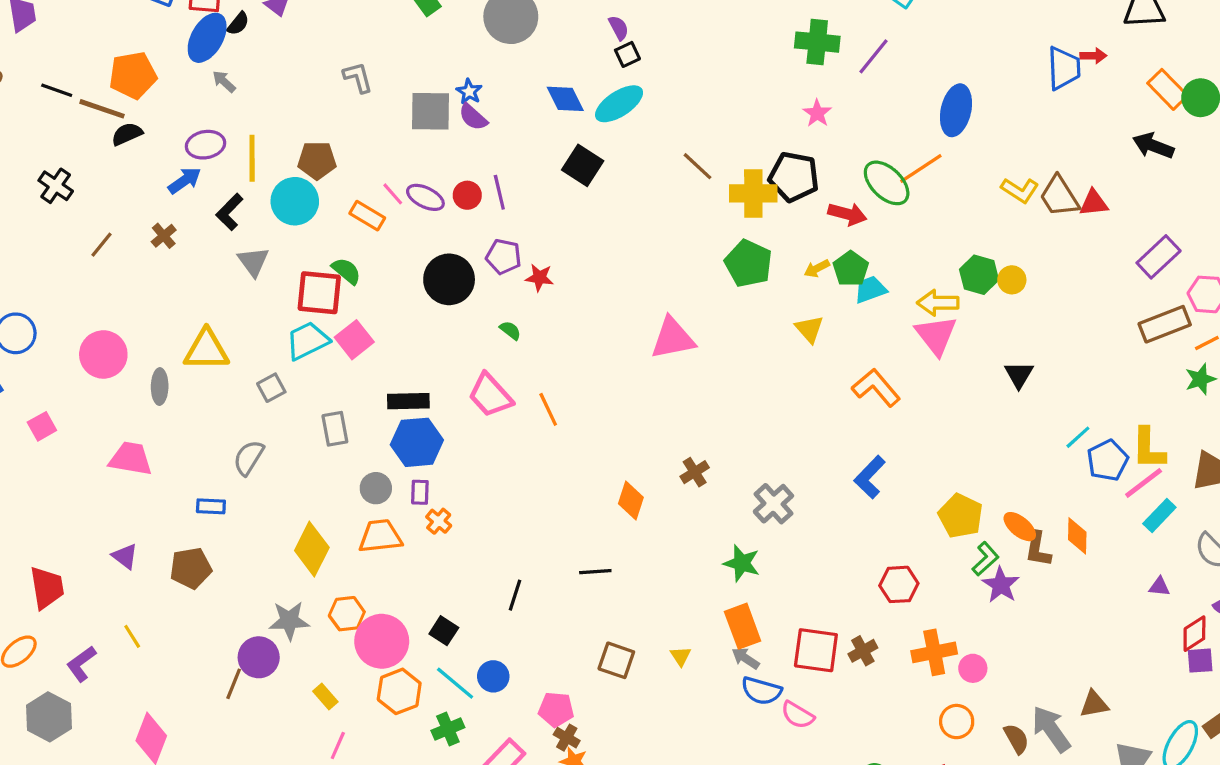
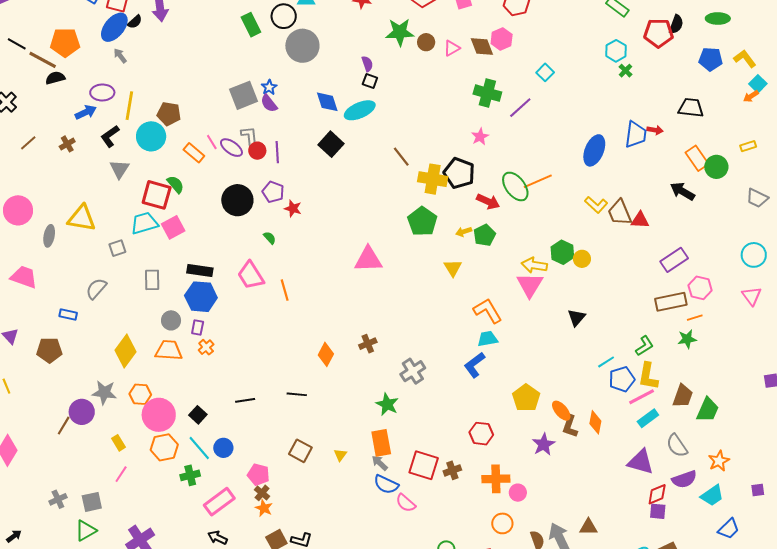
black square: (627, 54) -> (370, 81), turned 35
gray L-shape: (358, 77) -> (249, 136), moved
blue ellipse: (956, 110) -> (594, 150), moved
gray square: (431, 111) -> (243, 95), turned -32
cyan trapezoid: (870, 290) -> (488, 339), moved
green L-shape: (985, 559) -> (644, 346), moved
purple triangle: (1159, 587) -> (641, 462), size x2.0
black line: (515, 595) -> (245, 400), turned 54

